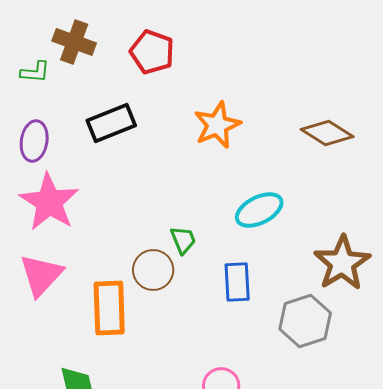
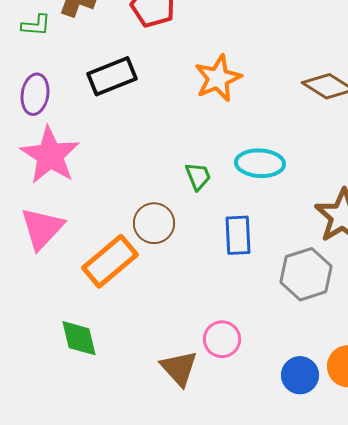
cyan ellipse: (259, 210) -> (260, 163), turned 30
green trapezoid: (183, 240) -> (198, 176), moved
orange rectangle: (109, 308) -> (110, 261), turned 52

